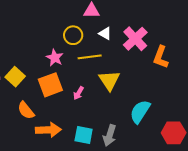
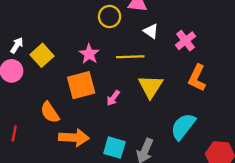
yellow circle: (73, 35) -> (110, 16), moved
pink cross: (135, 39) -> (186, 41), size x0.7
orange L-shape: (161, 57) -> (197, 78), moved
yellow square: (15, 77) -> (42, 55), moved

